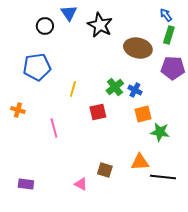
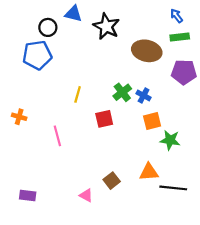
blue triangle: (69, 13) -> (73, 14), turned -42
green rectangle: (169, 35) -> (180, 37), turned 66
blue pentagon: (37, 67) -> (37, 55), moved
brown square: (105, 170) -> (112, 181), turned 35

